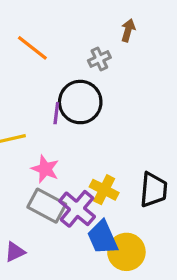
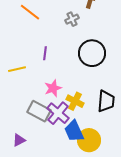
black circle: (80, 102) -> (92, 53), moved
pink star: (45, 169) -> (53, 88), moved, turned 30

